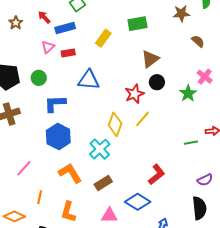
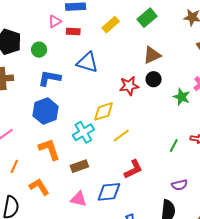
green rectangle: (137, 24) -> (147, 18), turned -42
green star: (188, 93) -> (182, 97), turned -30
yellow line: (143, 119) -> (121, 135), moved
yellow diamond: (115, 124) -> (104, 111), turned 40
green line: (191, 143) -> (174, 145), turned -64
blue diamond: (138, 202) -> (109, 192), turned -50
orange L-shape: (68, 212) -> (39, 187), turned 120

